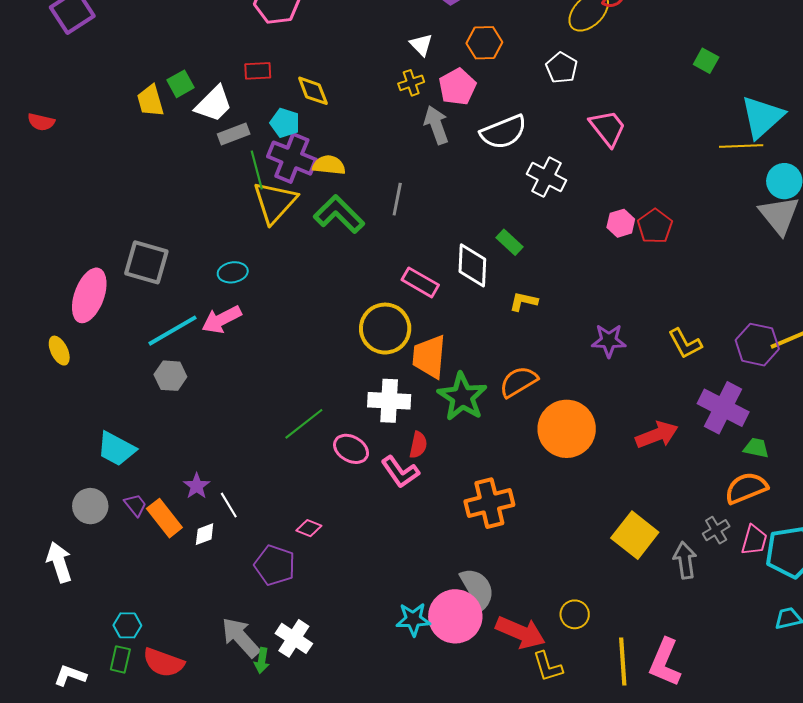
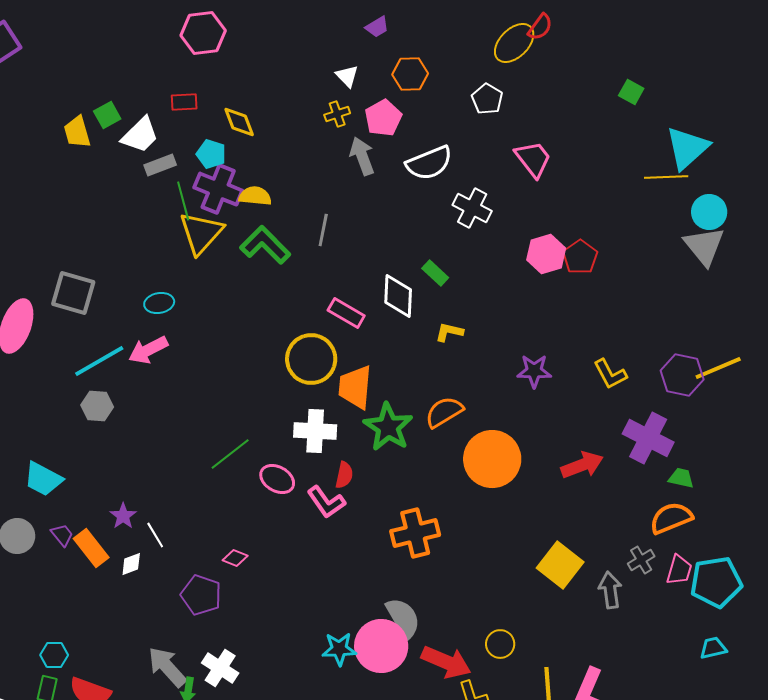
pink hexagon: (621, 223) -> (546, 254), size x1.4

